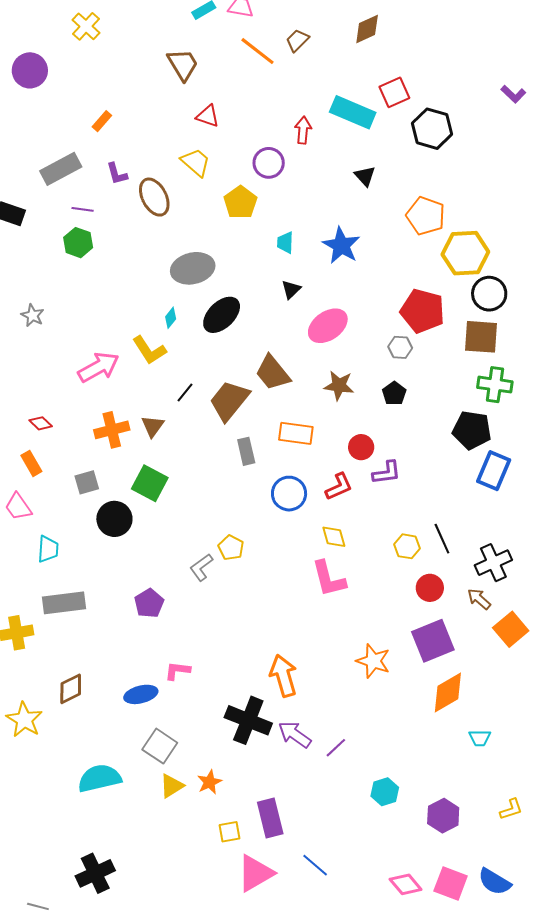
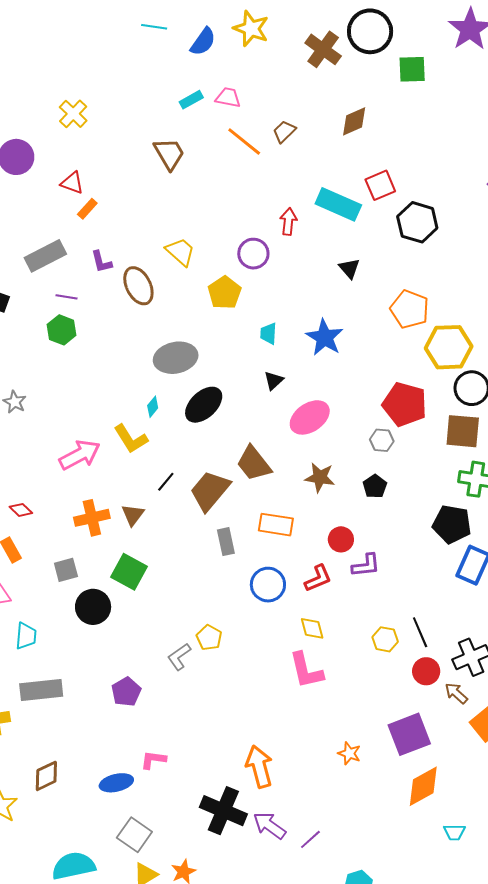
red triangle: (208, 116) -> (72, 183), moved
red circle: (430, 588) -> (426, 671), moved
orange star: (373, 661) -> (349, 753), size x0.7

